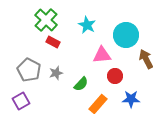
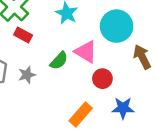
pink triangle: (102, 55) -> (86, 52), turned 36
green semicircle: (81, 84) -> (59, 61), moved

